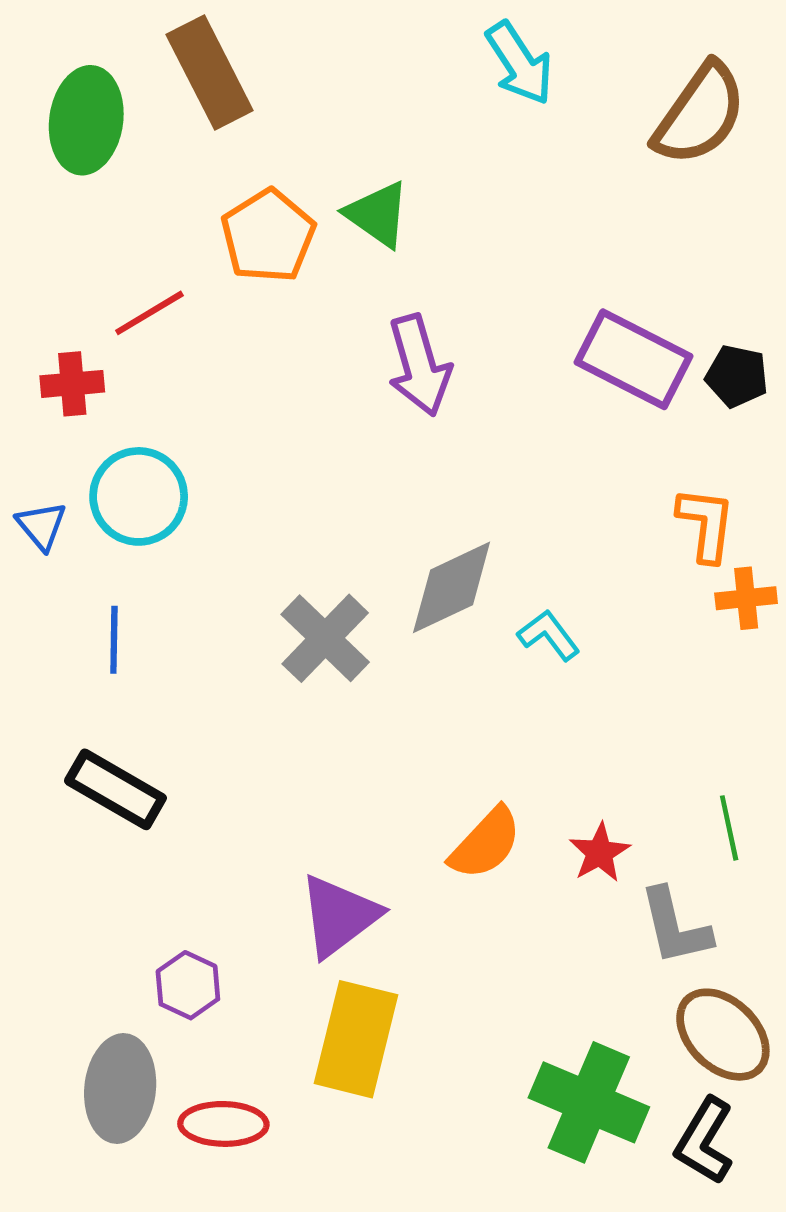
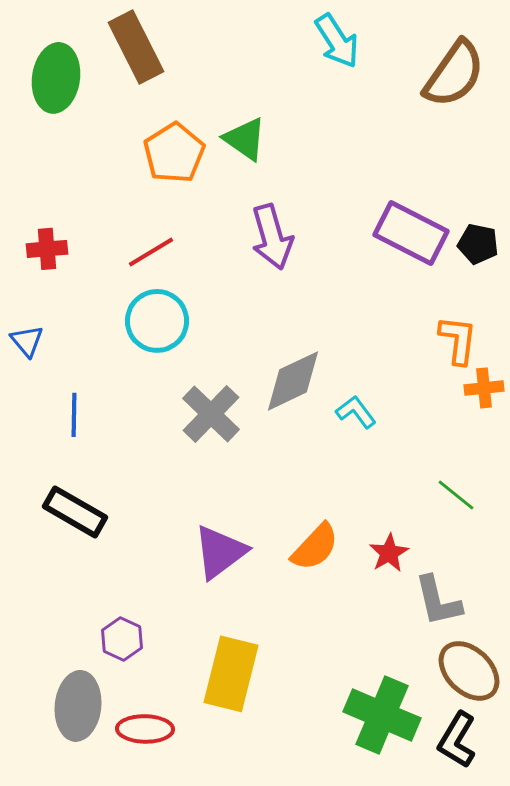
red line: (149, 313) -> (151, 252), moved
cyan circle: (139, 496) -> (157, 321), moved
green line: (729, 828) -> (456, 495), moved, turned -39
purple triangle: (339, 916) -> (220, 552), moved

